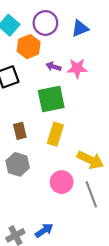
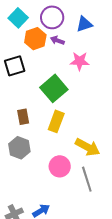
purple arrow: (53, 67) -> (57, 40), moved
green square: (51, 99) -> (54, 88), turned -32

